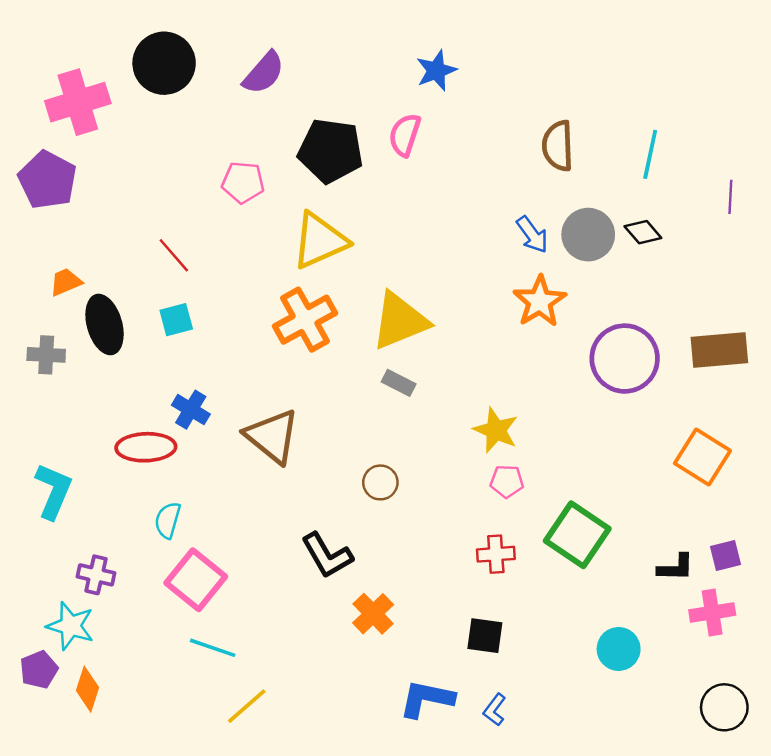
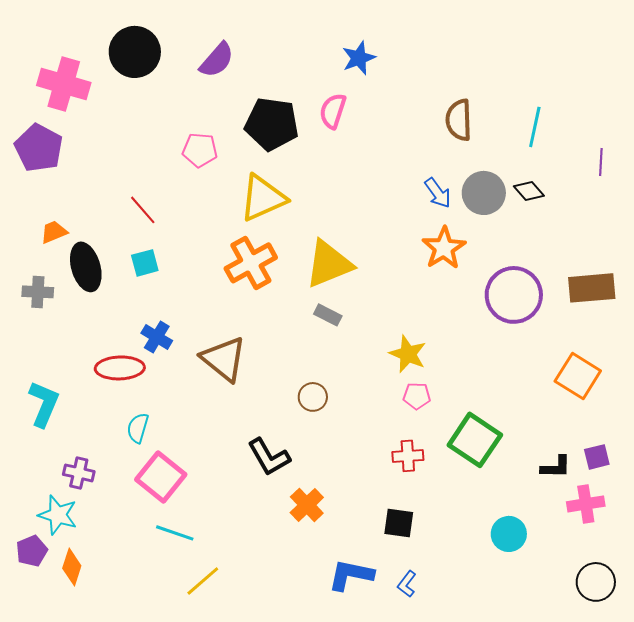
pink cross: (78, 102) -> (64, 84), turned 33

